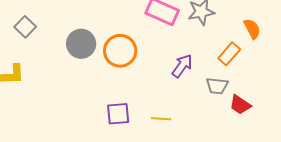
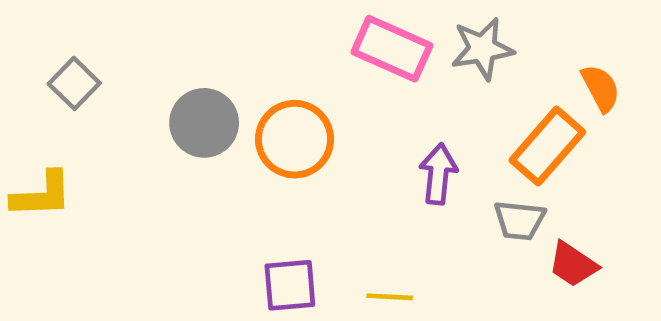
orange rectangle: (229, 54) -> (547, 146), size x1.4
purple arrow: (182, 66) -> (438, 174), turned -30

